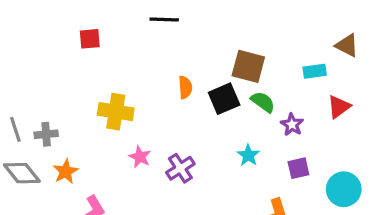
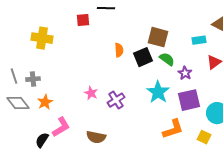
red square: (90, 39) -> (83, 20), moved
yellow cross: (116, 112) -> (42, 38), moved
cyan star: (248, 155) -> (158, 92), size x1.6
purple square: (298, 168) -> (189, 100), size x1.6

